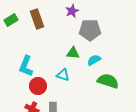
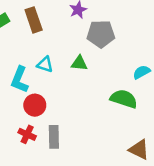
cyan semicircle: (94, 60) -> (142, 72), moved
cyan triangle: (63, 75) -> (45, 64), moved

